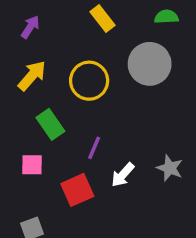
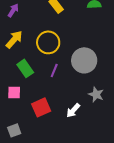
gray circle: (150, 64) -> (84, 60), moved
purple line: (94, 148) -> (54, 70), moved
white arrow: (123, 175) -> (73, 110), moved

